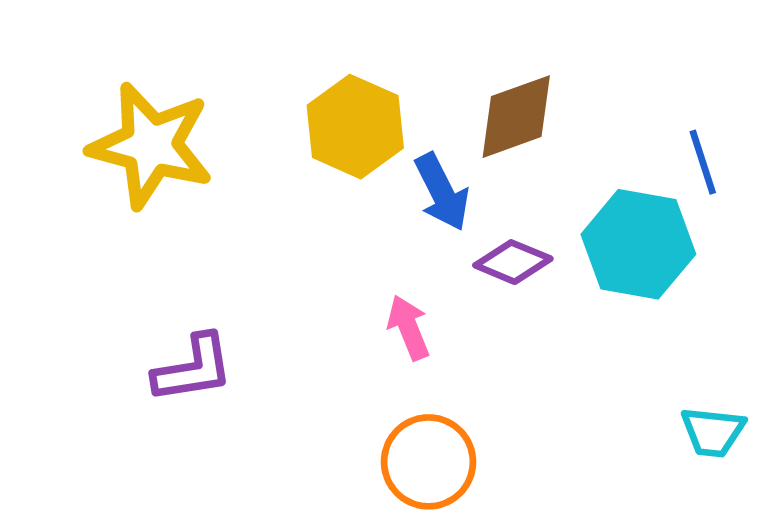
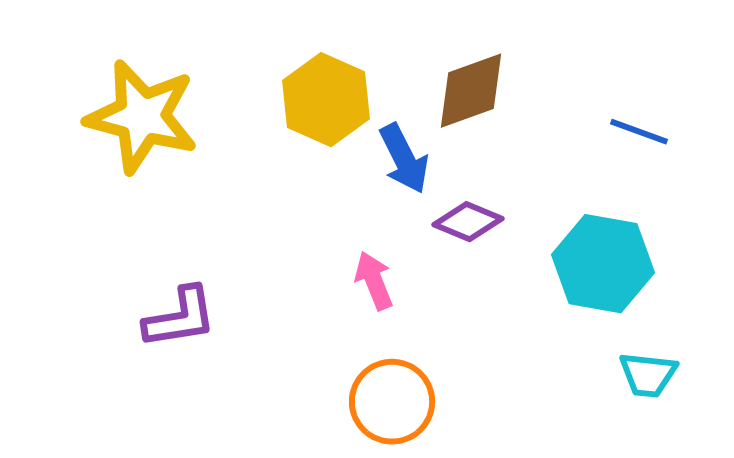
blue line: (703, 162) -> (639, 132), turned -52
cyan hexagon: (638, 244) -> (603, 264), moved

